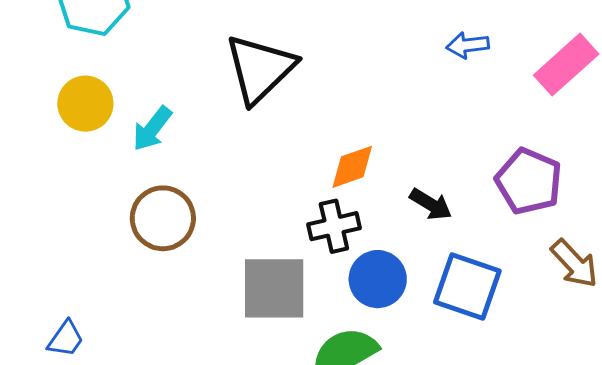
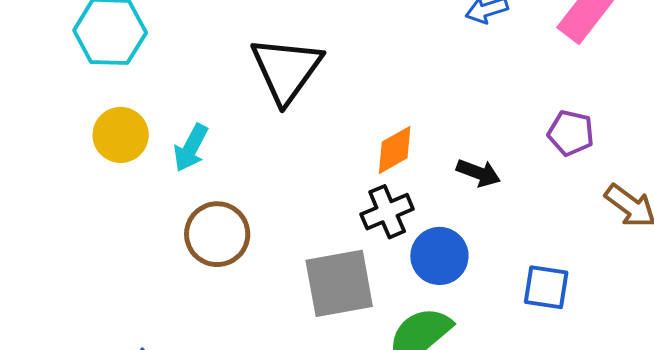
purple pentagon: (529, 181) -> (571, 133), size x0.7
blue square: (467, 287) -> (546, 287), moved, size x0.7

